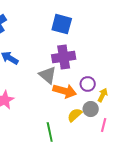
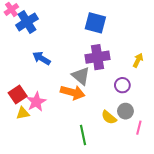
orange arrow: (65, 91) -> (73, 92), moved
yellow arrow: (103, 95) -> (138, 60), moved
yellow semicircle: (75, 115) -> (109, 117), turned -98

